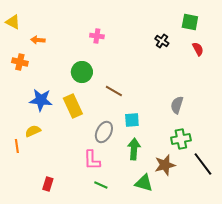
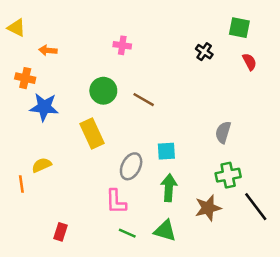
brown line: (114, 91) -> (144, 100), moved
blue star: (41, 100) -> (44, 107), moved
green triangle: (144, 183) -> (165, 231), moved

